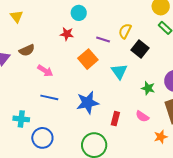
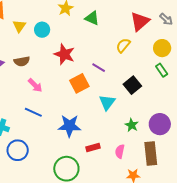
cyan circle: (79, 13) -> (42, 30), moved
yellow semicircle: (125, 31) -> (123, 45), moved
red star: (67, 34) -> (64, 54), size x1.5
pink semicircle: (142, 116) -> (120, 151), turned 56
red rectangle: (115, 119) -> (93, 147), turned 48

